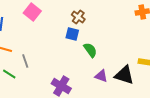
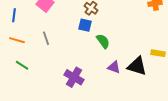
gray line: (25, 61) -> (46, 38), moved

